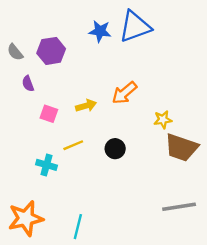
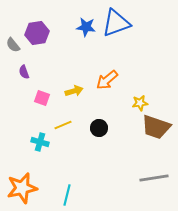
purple hexagon: (51, 51) -> (37, 33), moved

